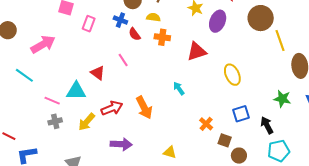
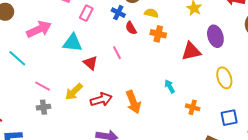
purple ellipse: (218, 21) -> (215, 36), moved, turned -45
cyan triangle: (76, 91) -> (73, 43), moved
yellow arrow: (87, 122) -> (74, 92), moved
orange cross: (206, 124) -> (193, 107), moved, turned -32

